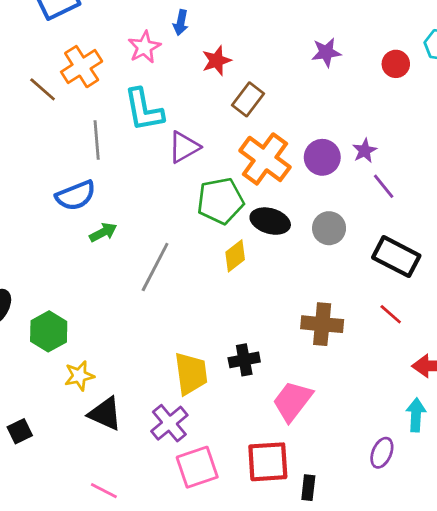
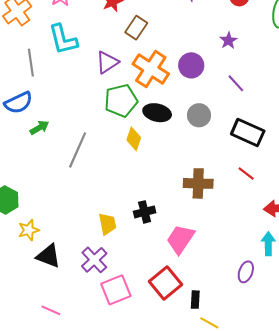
purple triangle: (184, 147) -> (107, 62), moved
purple star: (365, 151) -> (228, 41), moved
yellow diamond: (235, 256) -> (134, 139), turned -30
yellow trapezoid: (191, 374) -> (107, 224), size x0.7
red square: (268, 462) -> (166, 283), turned -32

